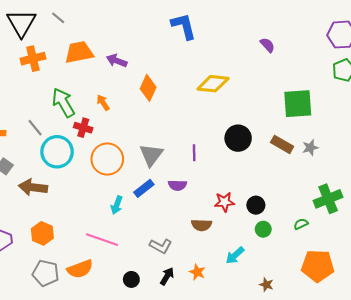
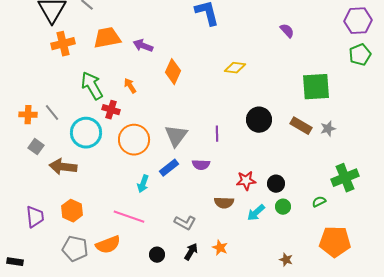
yellow diamond: (213, 84) -> (235, 68), size x0.7
gray line: (35, 128) -> (52, 113), moved
cyan arrow: (235, 255) -> (256, 213), moved

